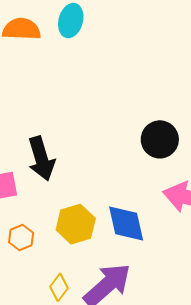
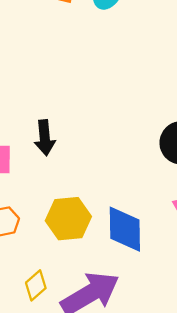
black arrow: (41, 159) -> (45, 138), size x0.7

